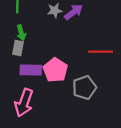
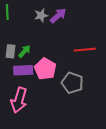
green arrow: (21, 33) -> (24, 51), moved, turned -120
gray pentagon: (84, 88) -> (72, 83), turned -30

